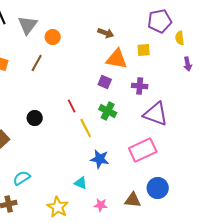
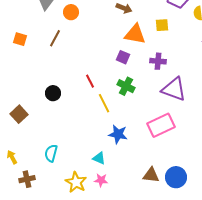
cyan semicircle: (22, 178) -> (51, 153), moved, turned -42
blue circle: (158, 188) -> (176, 177), moved
pink star: (101, 205) -> (101, 180), moved

